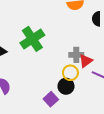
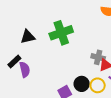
yellow circle: (70, 73) -> (98, 85), moved

